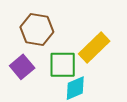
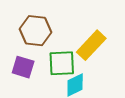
purple square: (22, 67) -> (23, 67), turned -30

